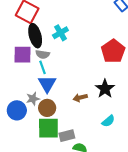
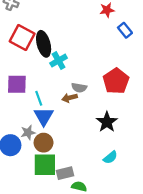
black ellipse: (35, 36) -> (44, 44), moved
gray semicircle: (43, 54) -> (79, 88), moved
brown arrow: (80, 98) -> (70, 98), moved

